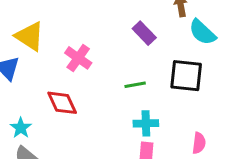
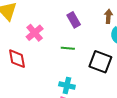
purple rectangle: (144, 33) -> (74, 20), moved
green line: (135, 85) -> (68, 48), moved

